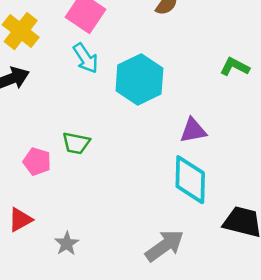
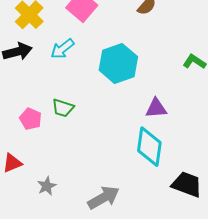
cyan arrow: (86, 58) -> (62, 49), moved, turned 80
gray arrow: (165, 246) -> (103, 198), moved

